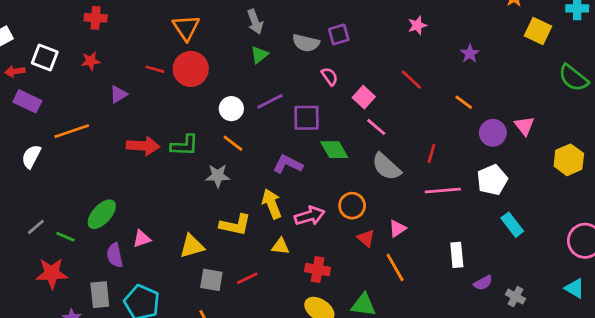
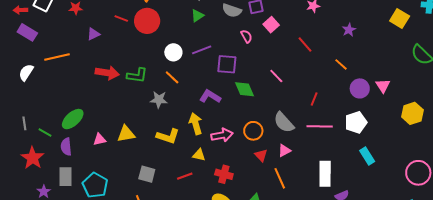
pink square: (364, 97) -> (271, 25), moved
gray semicircle: (386, 167) -> (284, 122), moved
gray line: (36, 227) -> (24, 123), turned -64
yellow triangle: (192, 246) -> (126, 134), moved
purple semicircle: (115, 255) -> (66, 147), moved
white rectangle: (457, 255) -> (325, 174), size x1.4
red star: (52, 273) -> (33, 158), turned 30
red line: (247, 278) -> (185, 176), moved

